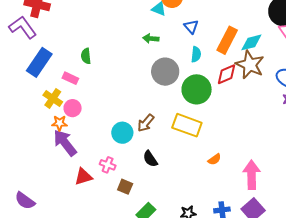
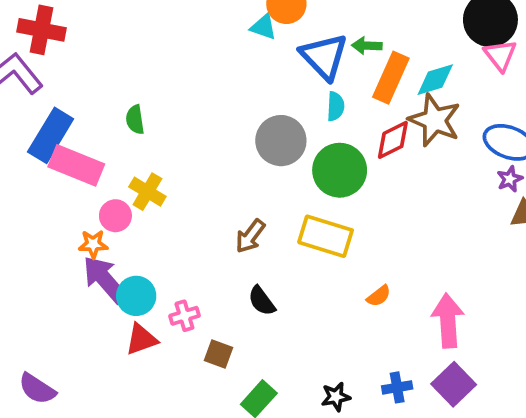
blue triangle: (191, 27) -> (324, 56), size x1.8
green arrow: (151, 38) -> (367, 46), moved
pink rectangle: (70, 78) -> (76, 165), moved, size x1.8
yellow cross: (53, 98) -> (147, 192), moved
cyan circle: (122, 133) -> (136, 296), moved
pink cross: (108, 165) -> (184, 316), turned -35

